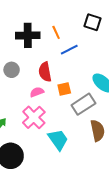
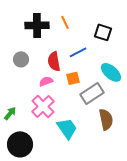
black square: (93, 22) -> (103, 32), moved
blue line: (69, 50) -> (78, 52), moved

